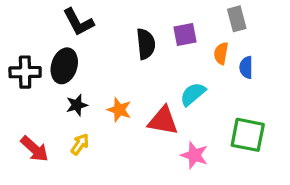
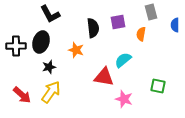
blue semicircle: (246, 67) -> (175, 25), moved
orange star: (119, 110) -> (76, 50), moved
green square: (248, 135) -> (158, 86), size x0.7
yellow arrow: (80, 144) -> (51, 92), size x1.6

